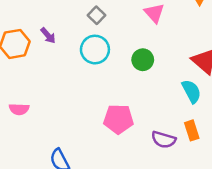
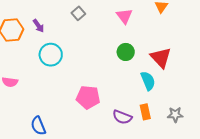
cyan circle: (95, 50) -> (51, 55), moved
green circle: (143, 60) -> (126, 52), moved

